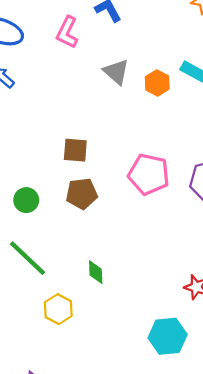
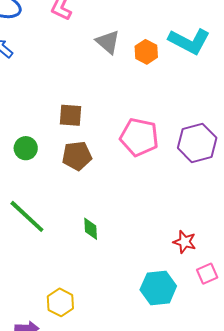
green circle: (26, 200) -> (26, 148), moved
yellow hexagon: (58, 309) -> (60, 302), moved

